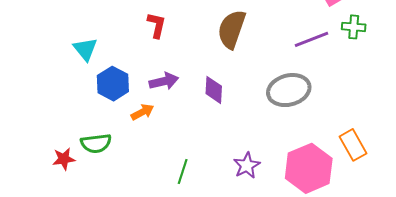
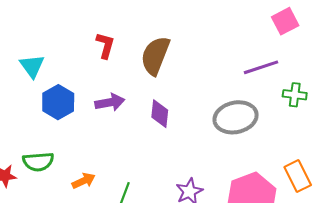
green cross: (354, 27) -> (295, 95), moved
brown semicircle: (232, 29) -> (155, 56), moved
orange arrow: (142, 112) -> (84, 181), moved

